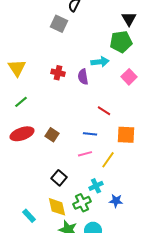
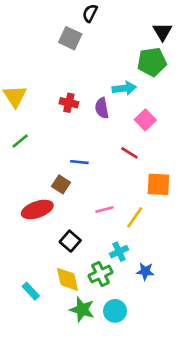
pink square: (129, 77) -> (145, 120), moved
red ellipse: (22, 134) -> (37, 209), moved
blue line: (90, 134) -> (79, 162), moved

